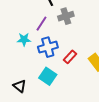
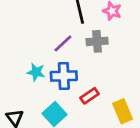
cyan star: (24, 39) -> (36, 72), moved

